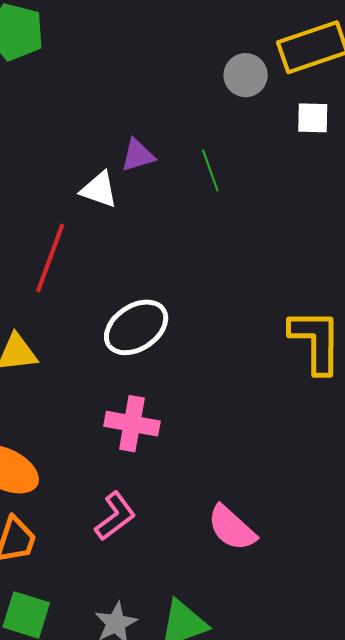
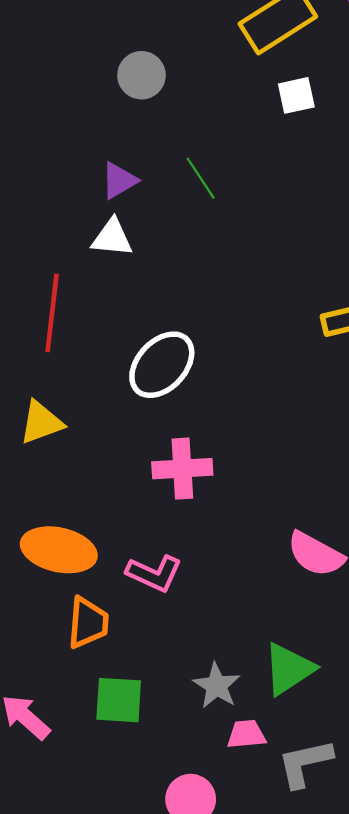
gray circle: (246, 75) -> (141, 75), moved
white triangle: (99, 190) -> (112, 238), moved
pink L-shape: (115, 516) -> (154, 573), moved, turned 75

